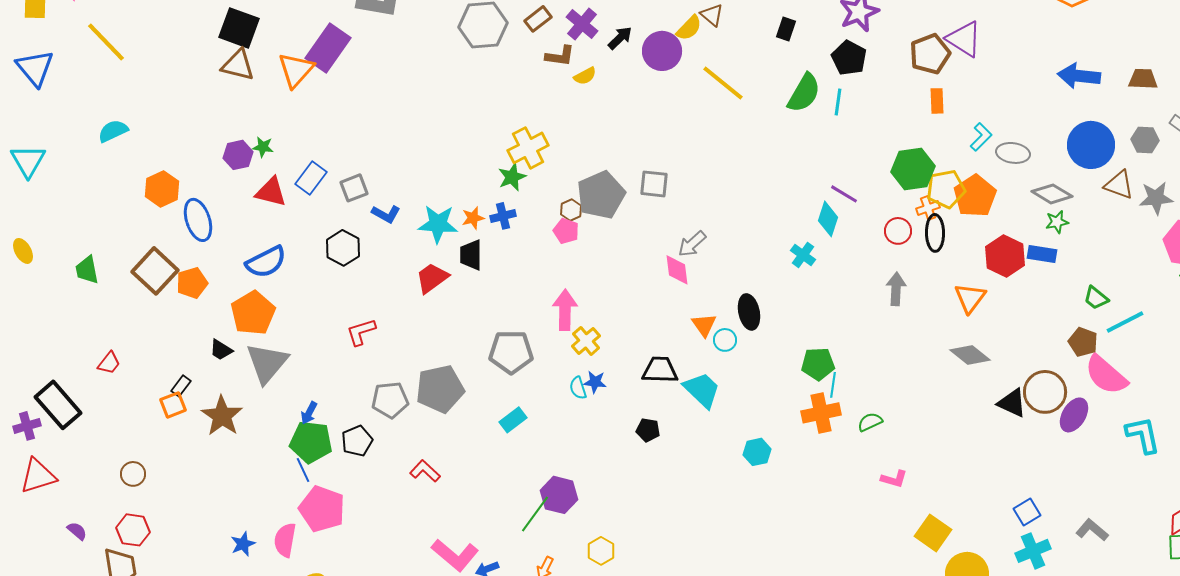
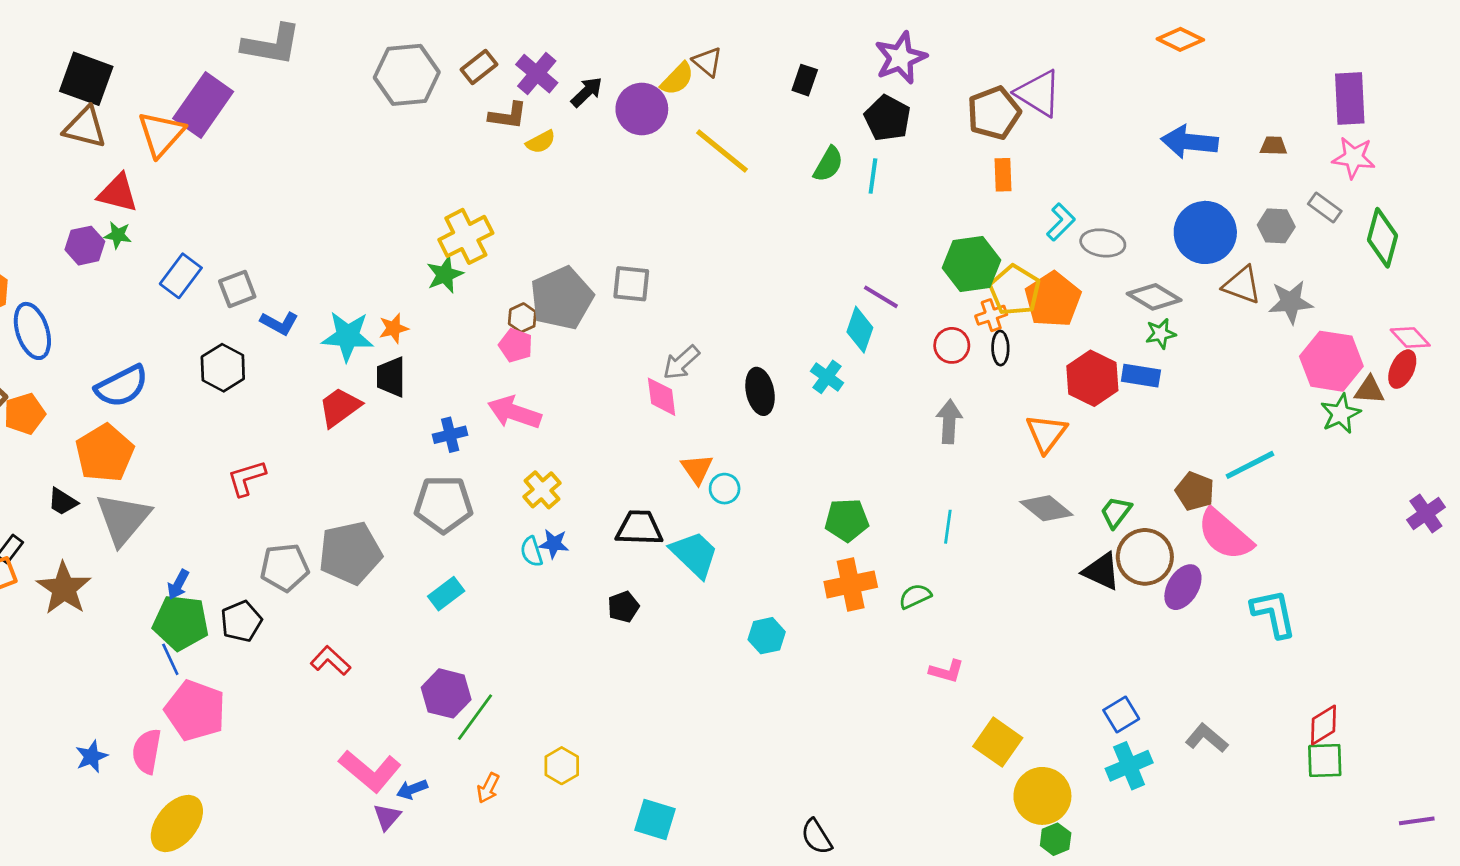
brown trapezoid: (1143, 79) -> (1274, 146), size x0.7
green semicircle: (804, 93) -> (828, 164), size x0.7
yellow pentagon: (946, 189) -> (1015, 290), turned -30
red triangle: (271, 192) -> (118, 193), moved
blue cross: (503, 216) -> (450, 435), moved
black ellipse: (935, 233) -> (1000, 348), size x0.7
green trapezoid: (1096, 298) -> (1116, 512), moved, turned 88
pink arrow: (565, 310) -> (514, 412), moved, turned -72
black ellipse: (749, 312) -> (760, 391), moved
cyan line: (833, 385) -> (948, 527), moved
black pentagon: (648, 430) -> (623, 607), turned -30
purple hexagon: (559, 495) -> (446, 693), moved

